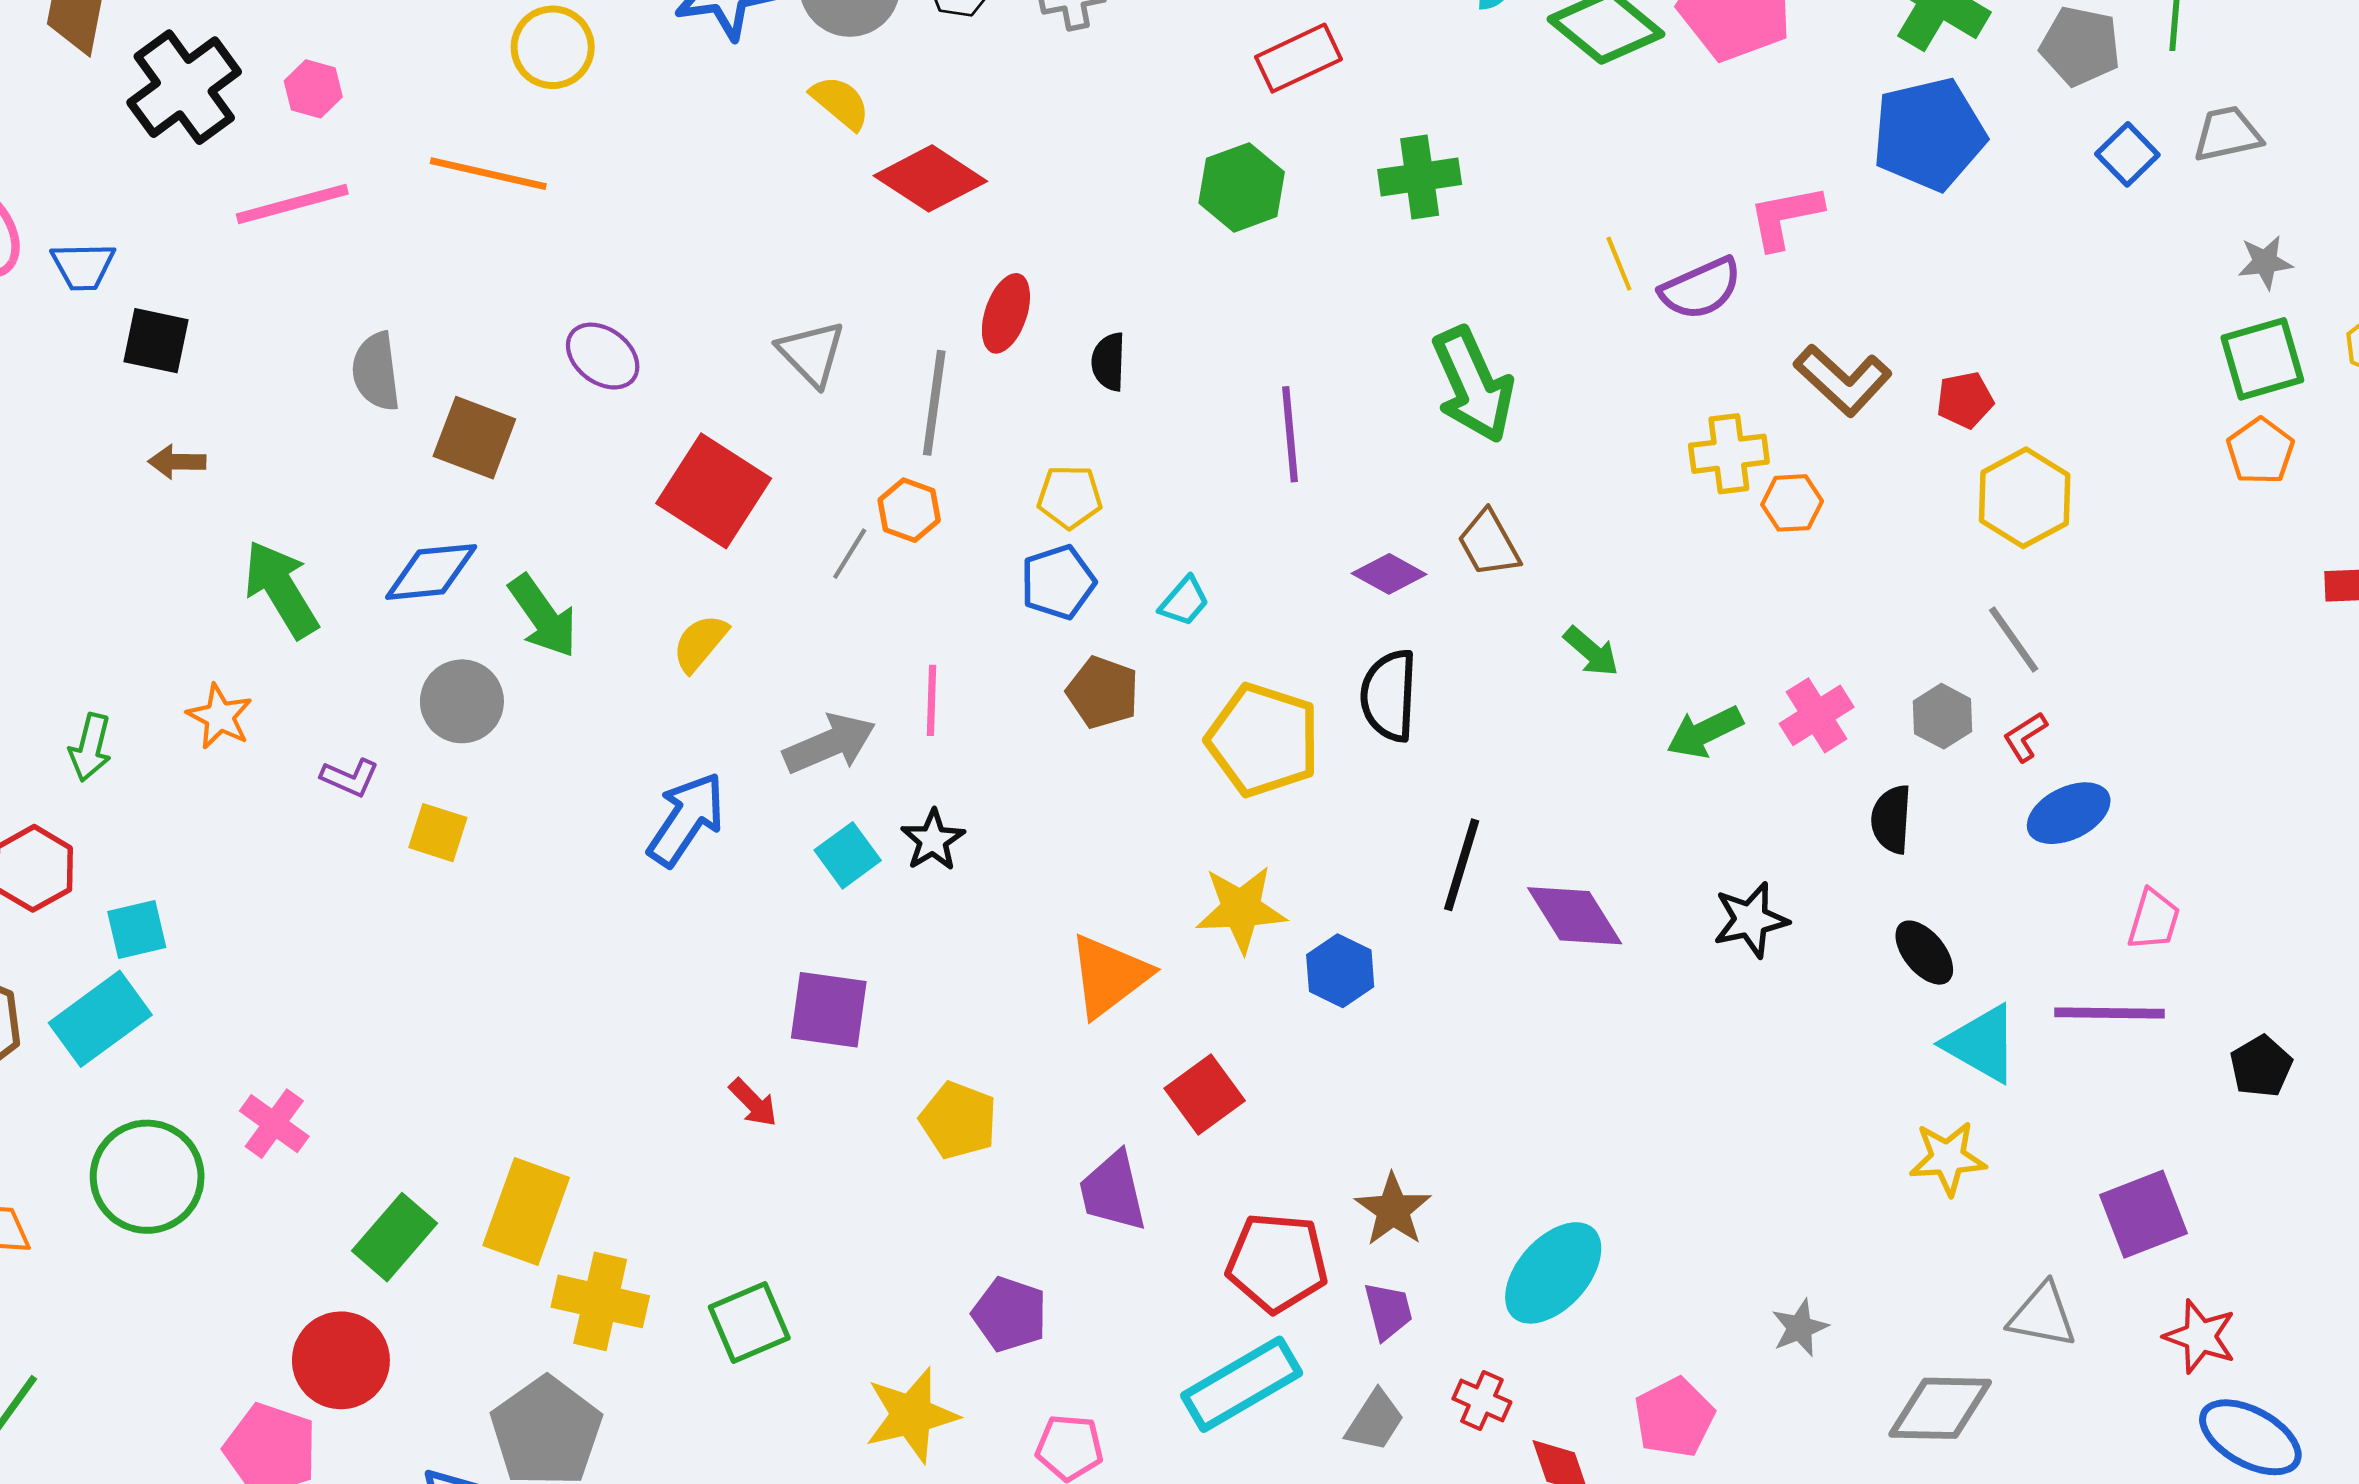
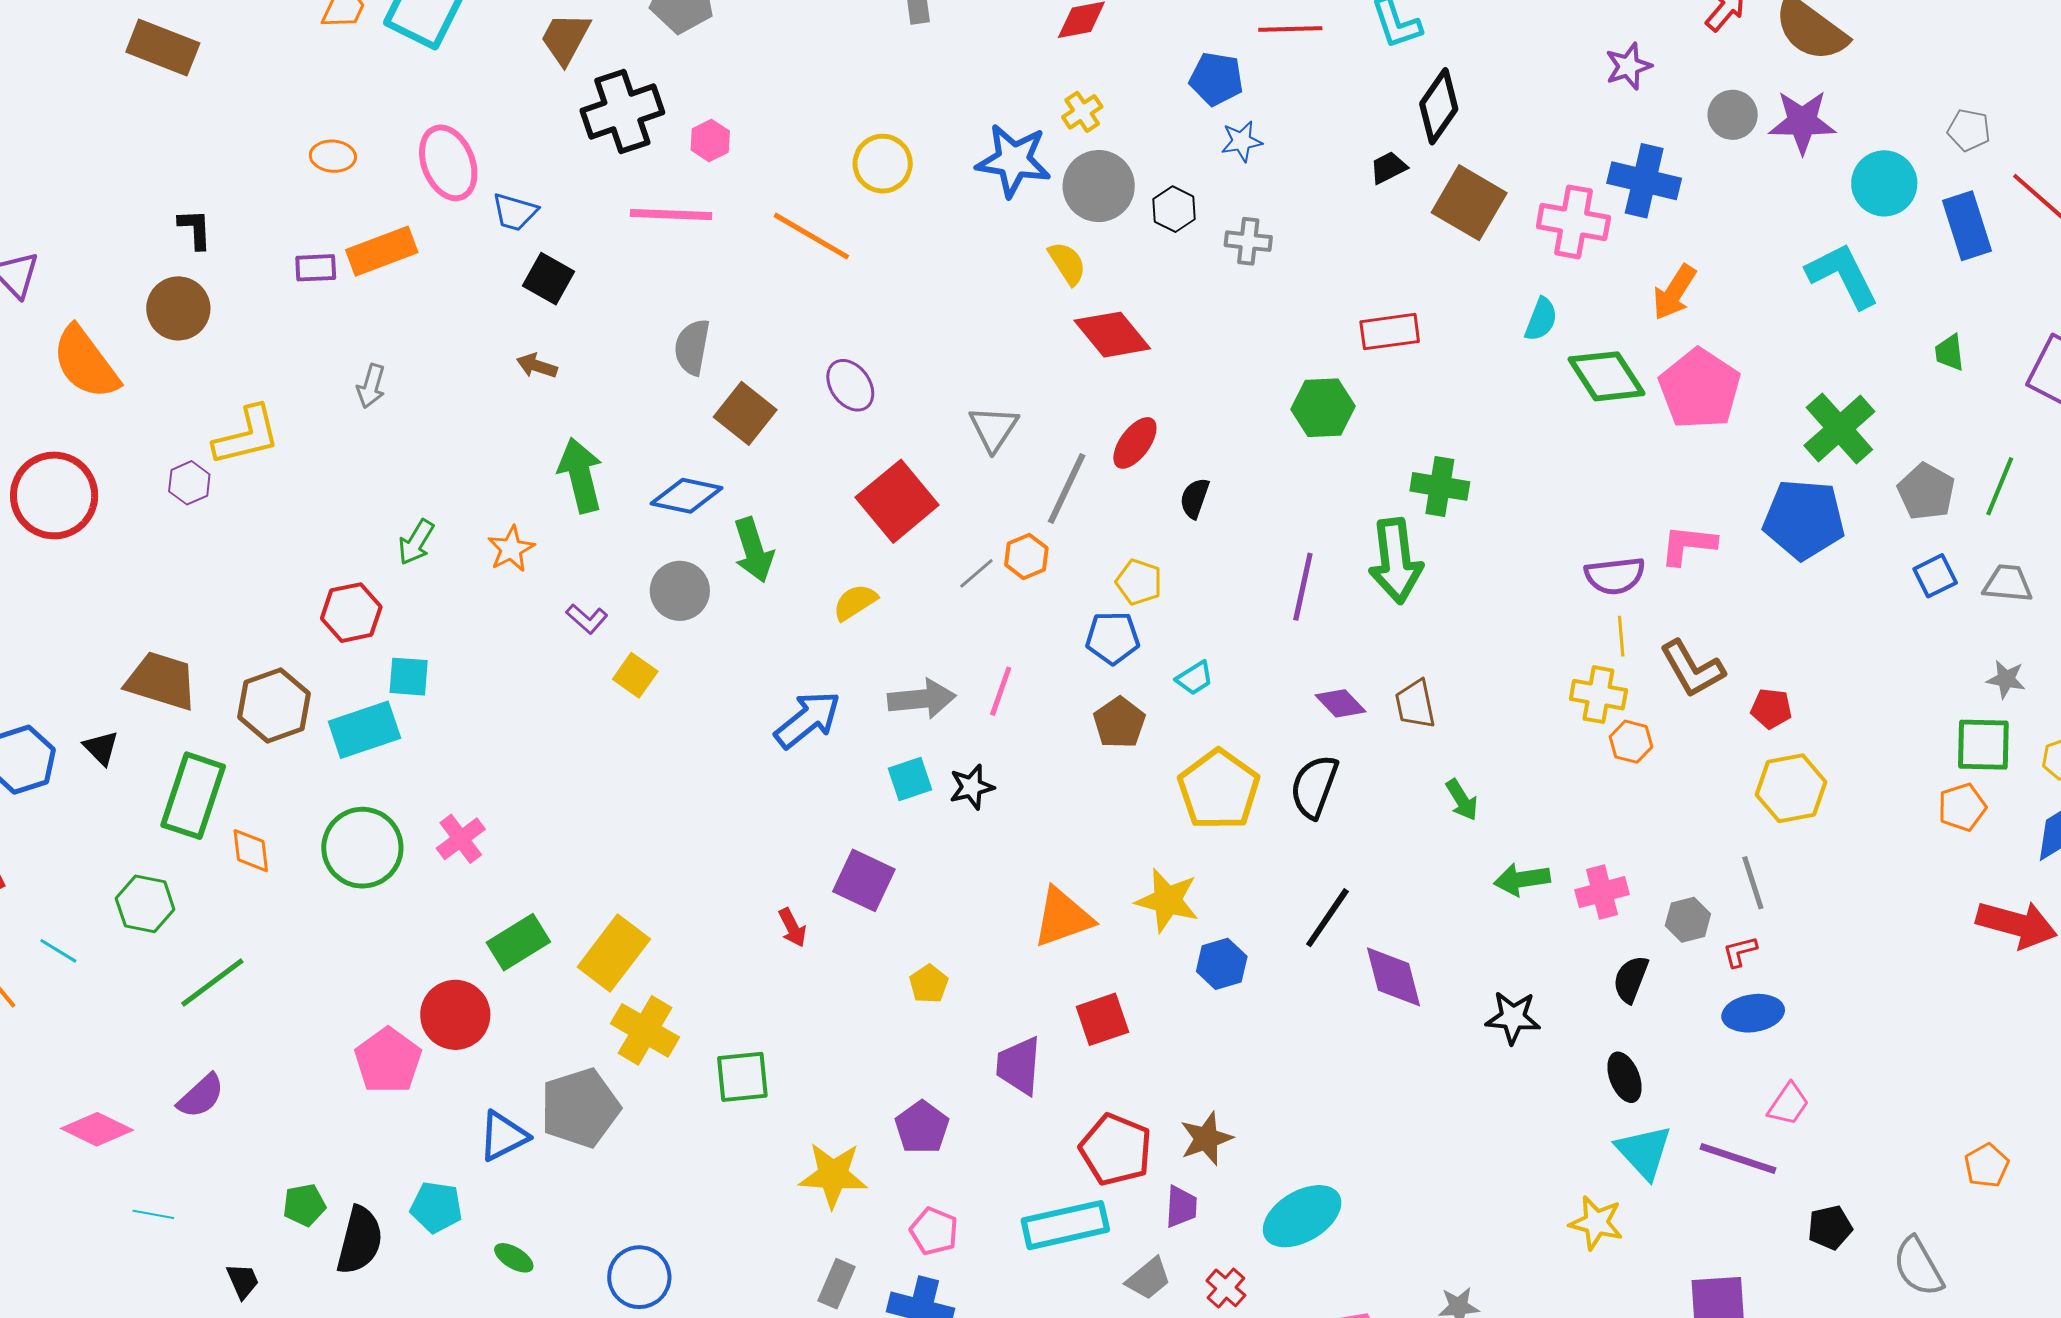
green cross: (1420, 177) -> (1440, 486), moved
yellow line: (1619, 264) -> (1621, 636), moved
green arrow: (1473, 385) -> (1396, 561), moved
yellow pentagon: (958, 1120) -> (929, 984), size x0.7

